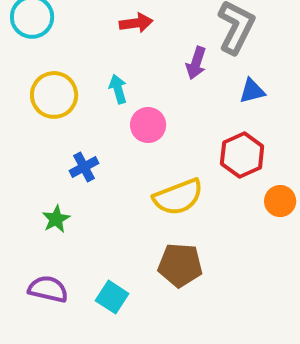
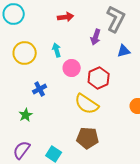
red hexagon: (242, 155) -> (99, 78), moved
yellow semicircle: (178, 197) -> (87, 104), turned 55
purple semicircle: (48, 289) -> (22, 150), turned -66

